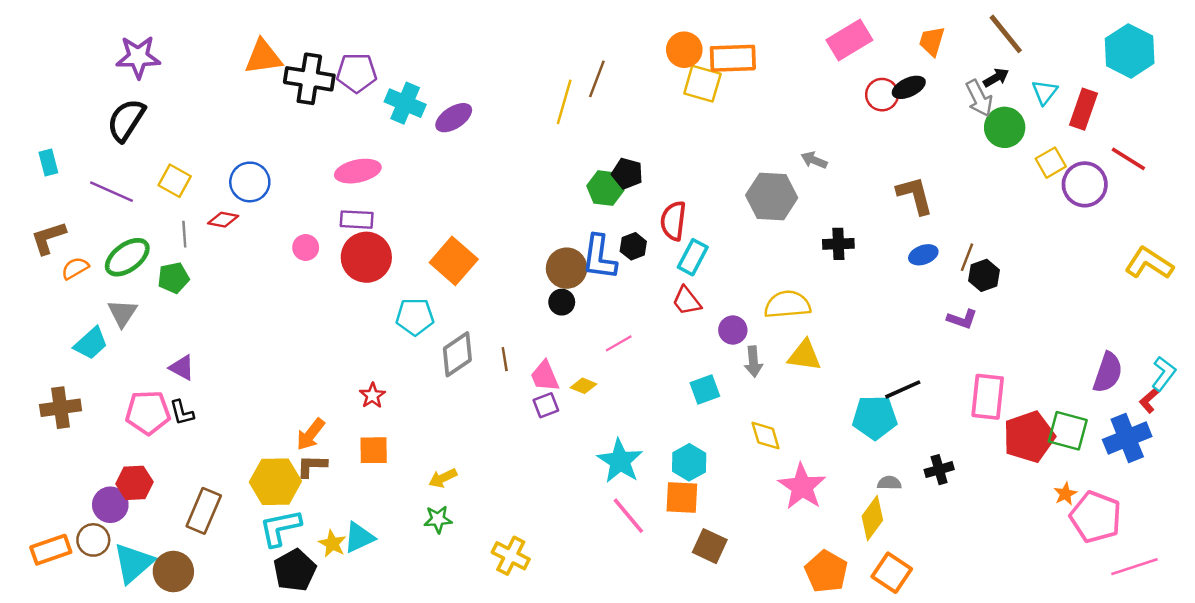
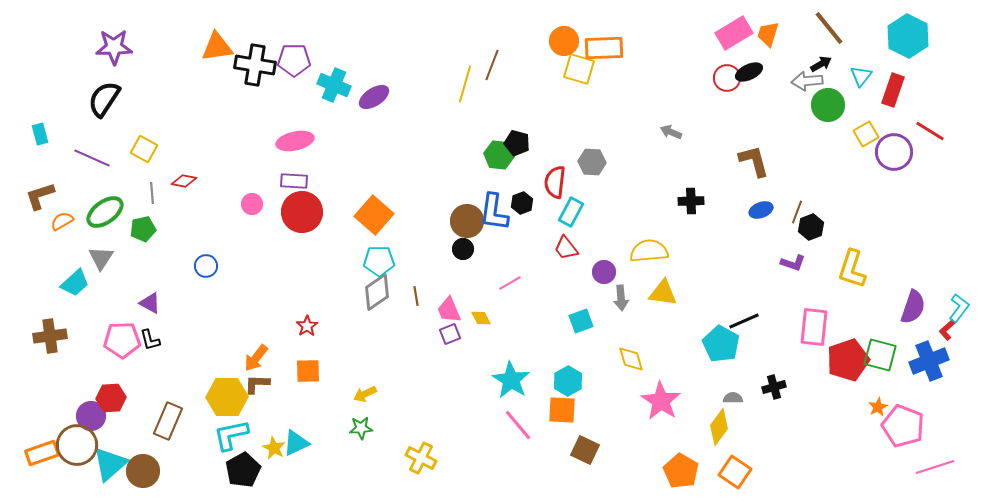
pink rectangle: (849, 40) -> (734, 33), moved
cyan hexagon: (1130, 51) -> (908, 36), moved
gray arrow: (979, 98) -> (807, 81), turned 112
blue circle: (250, 182) -> (206, 266), moved, size x0.7
gray hexagon: (772, 197) -> (592, 162), moved, size x0.7
yellow L-shape: (1149, 263) -> (852, 269), moved, turned -105
cyan pentagon: (415, 317) -> (379, 261), moved
yellow diamond: (584, 386) -> (481, 318), turned 40
cyan pentagon: (875, 417) -> (721, 344), turned 30
brown circle: (93, 540) -> (77, 445), size x1.5

